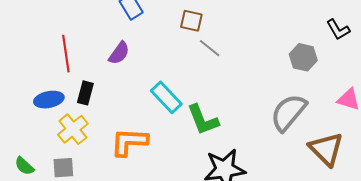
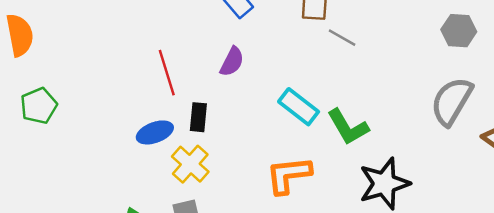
orange L-shape: (129, 142) -> (289, 175), moved

